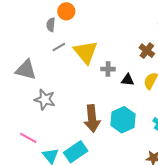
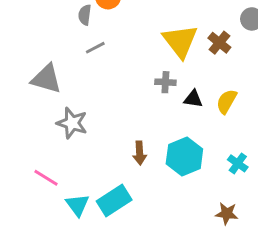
brown cross: (147, 51) -> (219, 43), moved
yellow triangle: (86, 52) -> (180, 41), moved
brown arrow: (92, 118) -> (140, 153), size x0.6

